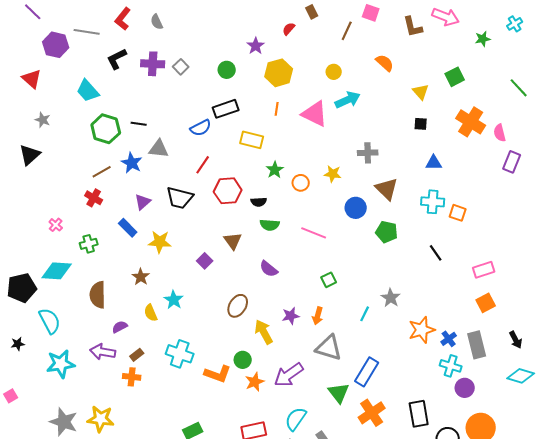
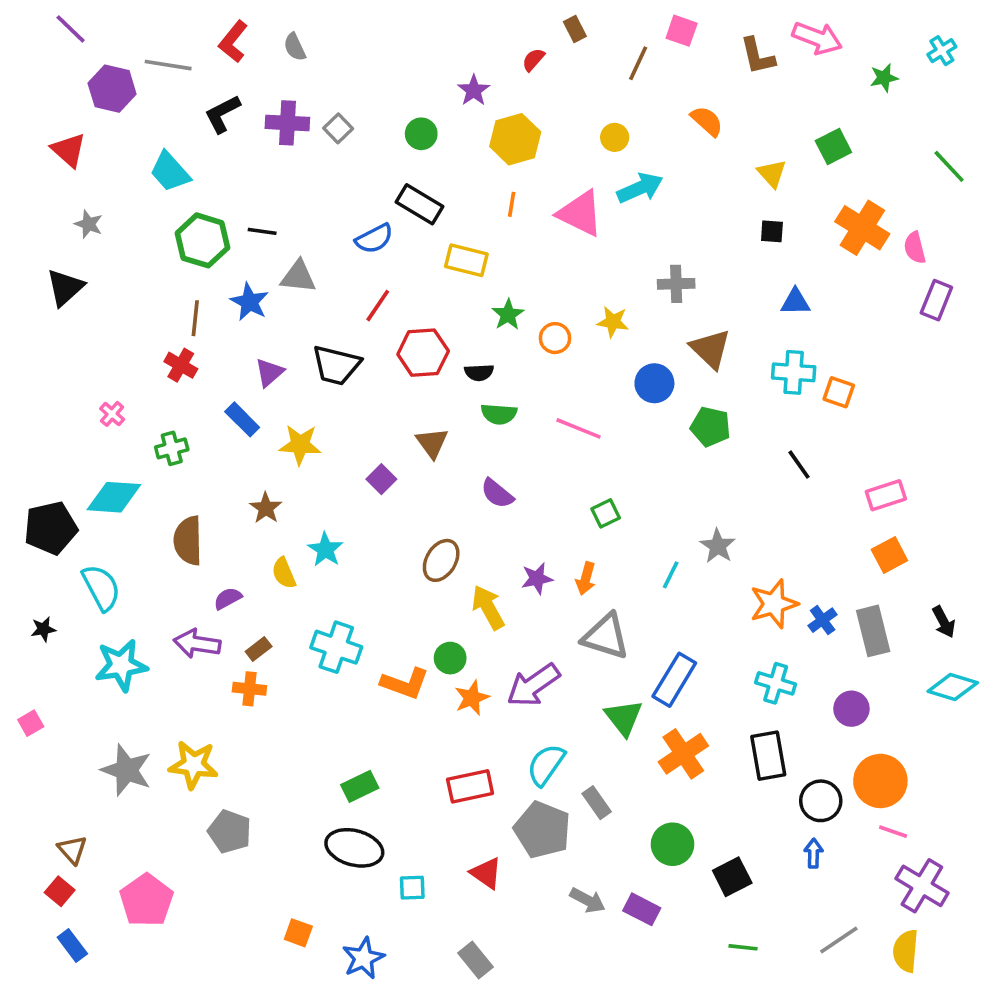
black rectangle: (226, 109) -> (419, 204), turned 50
brown line: (102, 172) -> (195, 318), turned -54
cyan cross: (451, 366) -> (776, 683), moved

